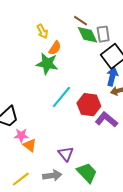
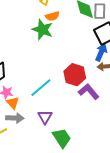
orange semicircle: (55, 48) -> (52, 16), turned 32
cyan line: (61, 97) -> (41, 88), moved
gray arrow: (52, 176) -> (15, 118), moved

